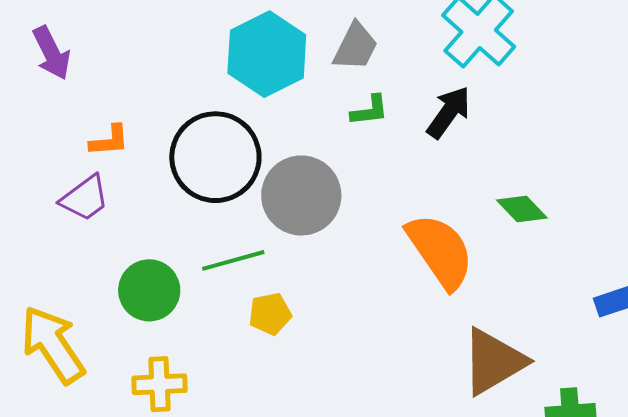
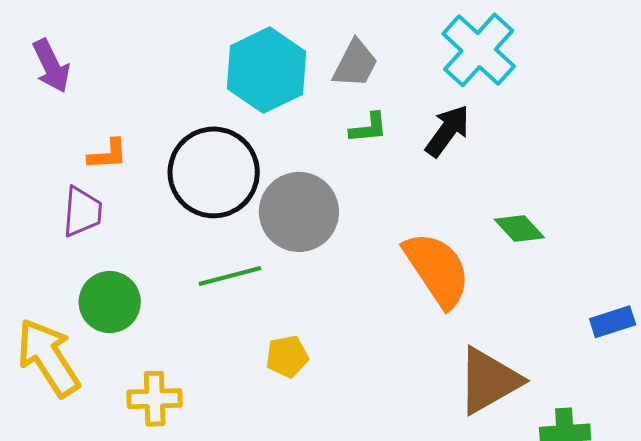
purple trapezoid: (85, 198) -> (82, 212), turned -50
green circle: (149, 290) -> (110, 302), moved
yellow pentagon: (270, 314) -> (287, 356), moved

